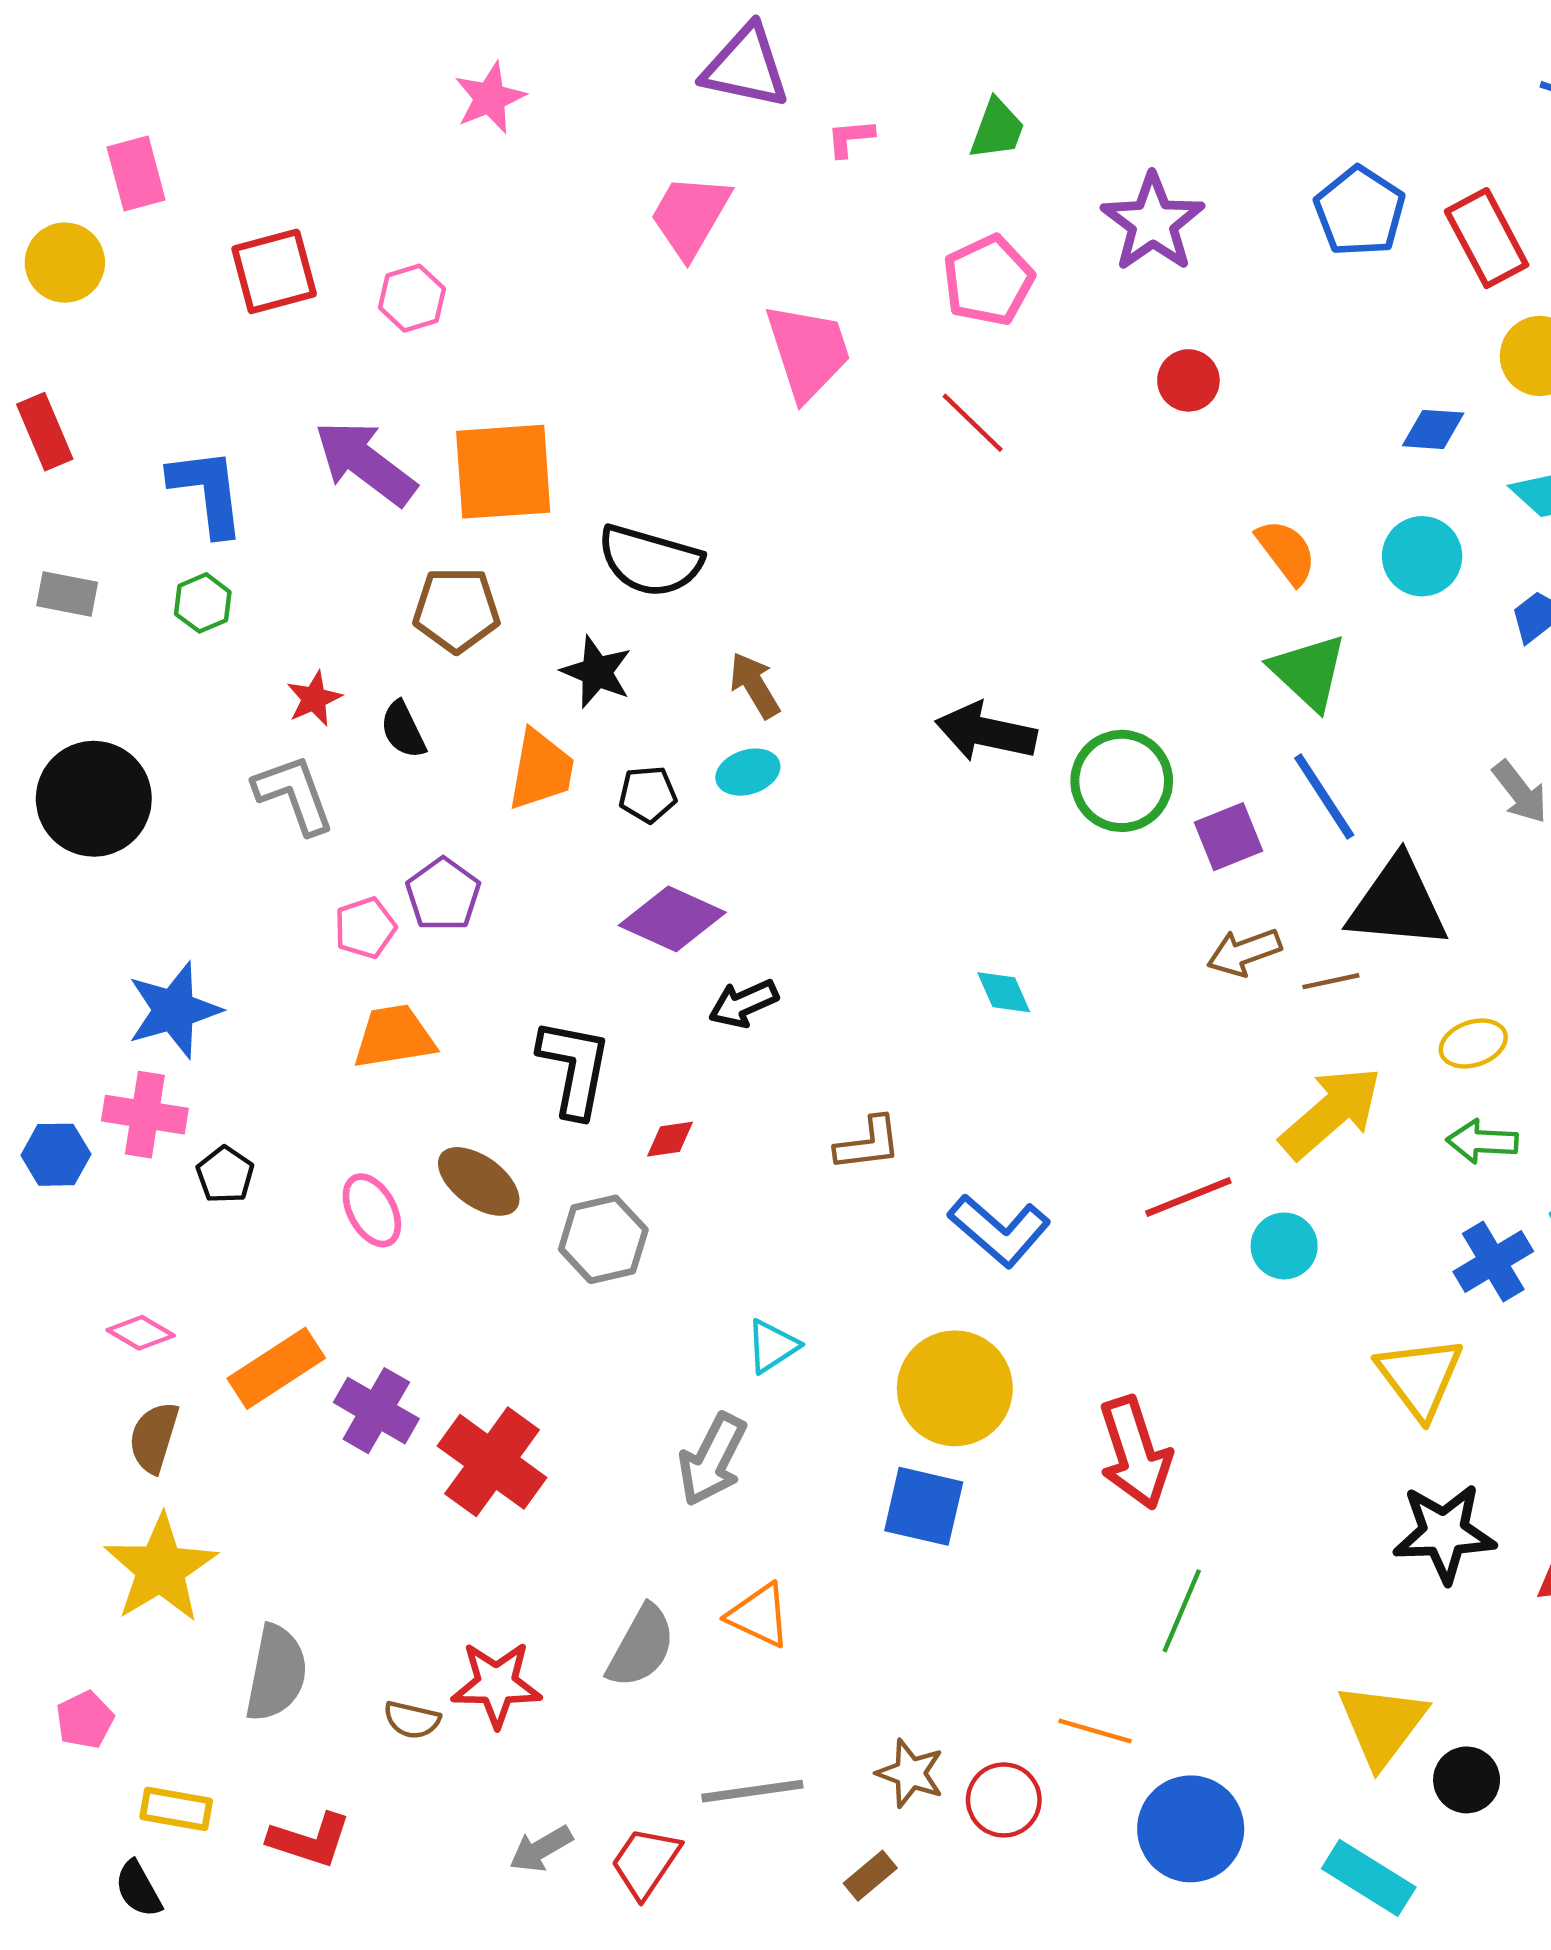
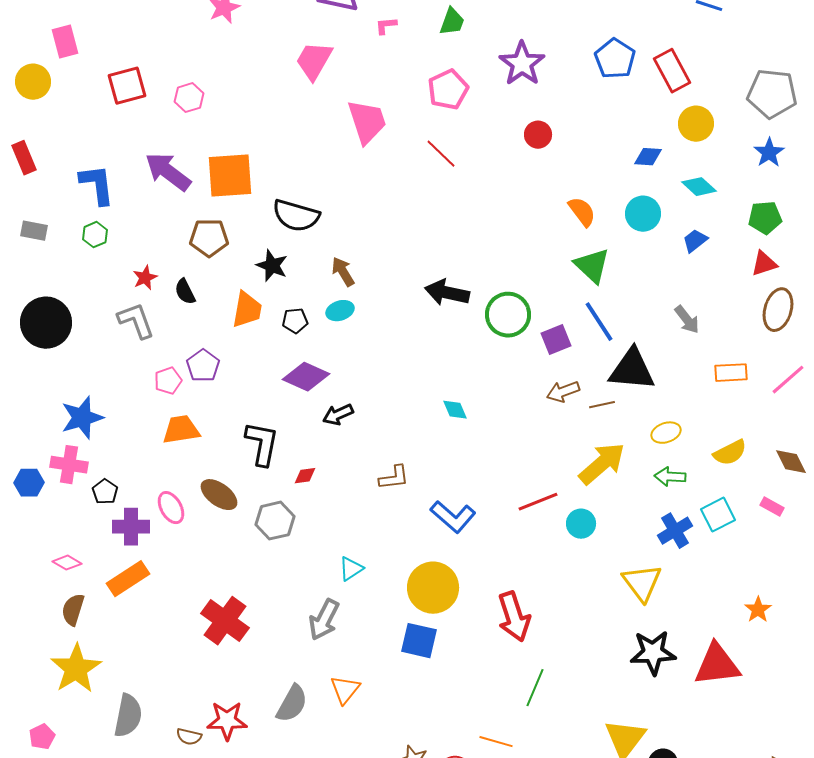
purple cross: (376, 1411) -> (131, 527), moved, turned -30
orange triangle: (759, 1615) -> (345, 690), turned 44

